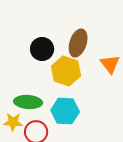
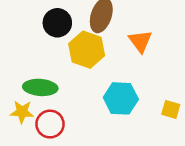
cyan hexagon: (65, 111) -> (121, 98), moved

